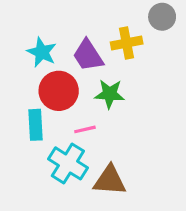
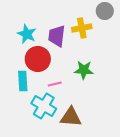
purple trapezoid: (88, 55) -> (57, 36), turned 40
green star: (110, 94) -> (84, 70), moved

